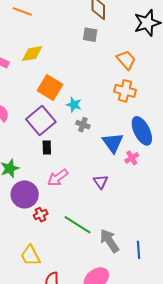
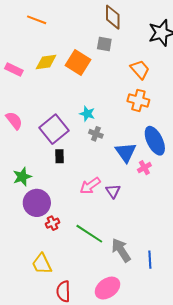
orange square: (50, 88) -> (78, 63), moved
pink arrow: (58, 178) -> (90, 186), moved

